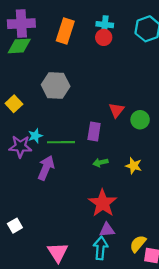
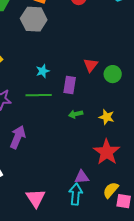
gray hexagon: (56, 86) -> (34, 19), moved
cyan star: (35, 136) -> (43, 71), moved
purple arrow: (46, 168) -> (18, 137), moved
red star: (103, 203) -> (107, 152), moved

